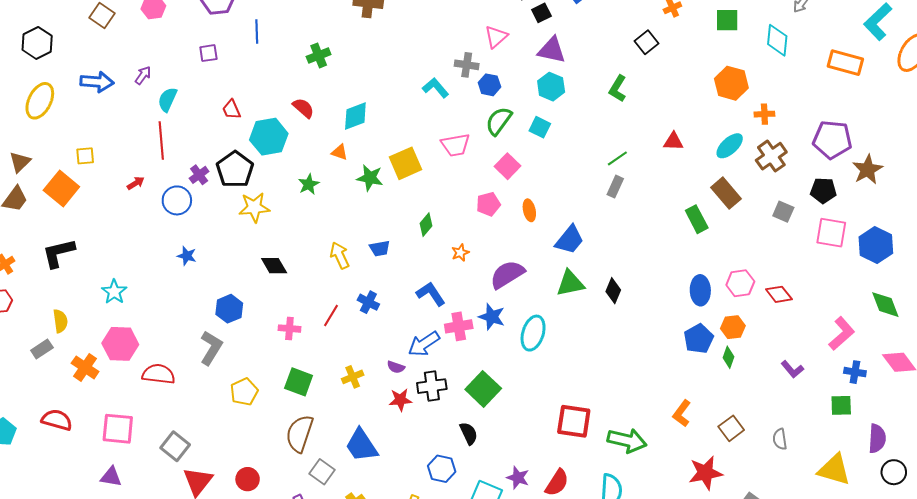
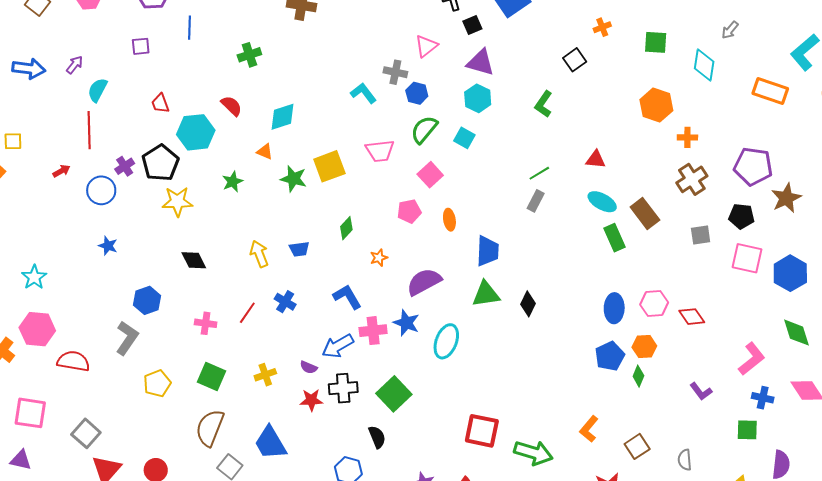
cyan ellipse: (730, 146) -> (602, 202), moved, turned 68
gray square: (783, 212) -> (701, 235), turned -35
blue trapezoid: (570, 240) -> (488, 251), turned -40

